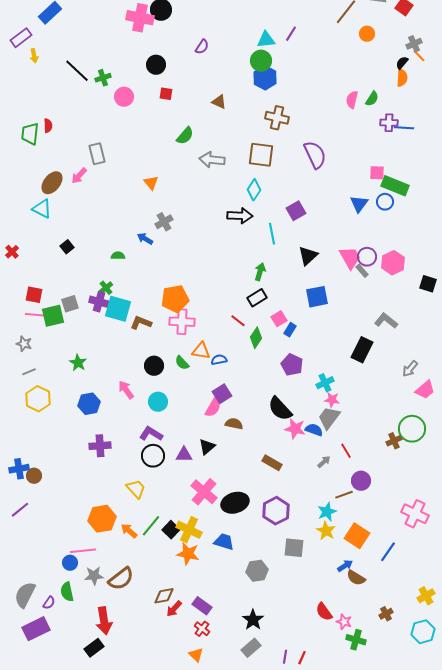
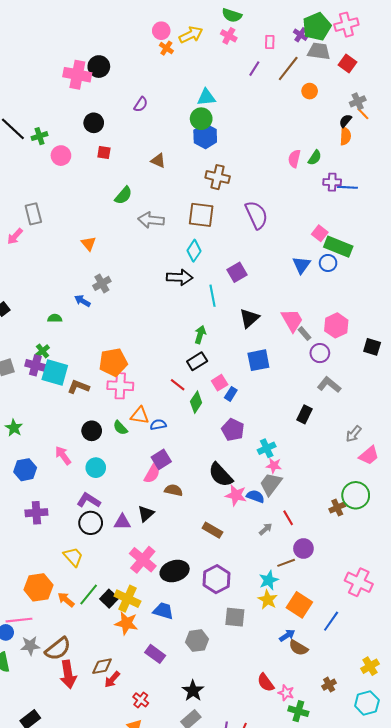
purple line: (291, 34) -> (254, 69), moved
pink square: (377, 173) -> (320, 233), turned 35
purple circle: (367, 257) -> (320, 353), moved
black rectangle: (362, 350) -> (305, 414), size x0.7
purple rectangle: (202, 606) -> (155, 654), moved
red arrow: (104, 621) -> (68, 674), moved

